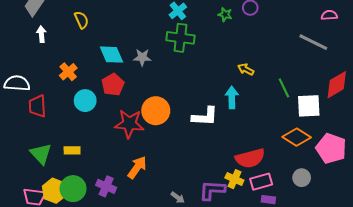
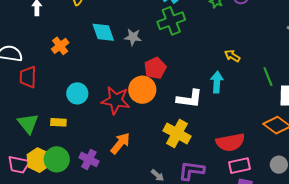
green cross: (180, 38) -> (171, 21), turned -32
red pentagon: (113, 85) -> (155, 68), moved
cyan circle: (85, 101) -> (77, 93), moved
yellow cross: (234, 179) -> (177, 133), moved, size x1.5

